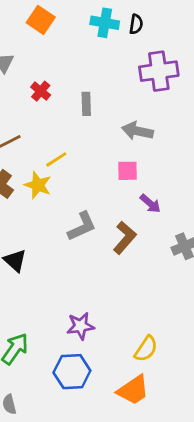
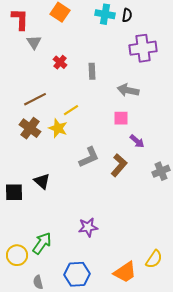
yellow semicircle: (146, 349) -> (154, 259), moved
blue hexagon: (72, 372) -> (77, 274), moved

